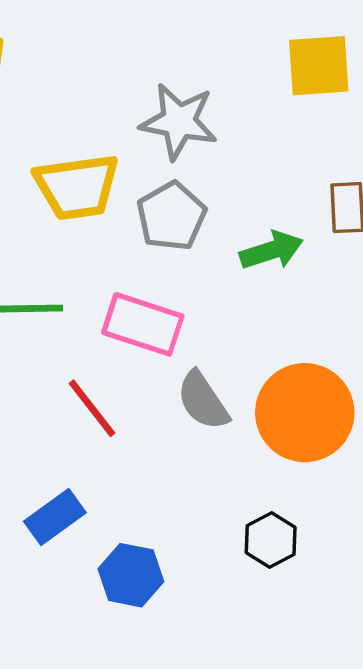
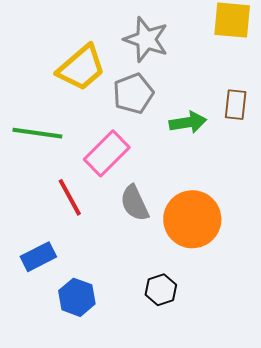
yellow trapezoid: (77, 187) -> (81, 68), turned -42
pink rectangle: (143, 324) -> (107, 153), turned -72

